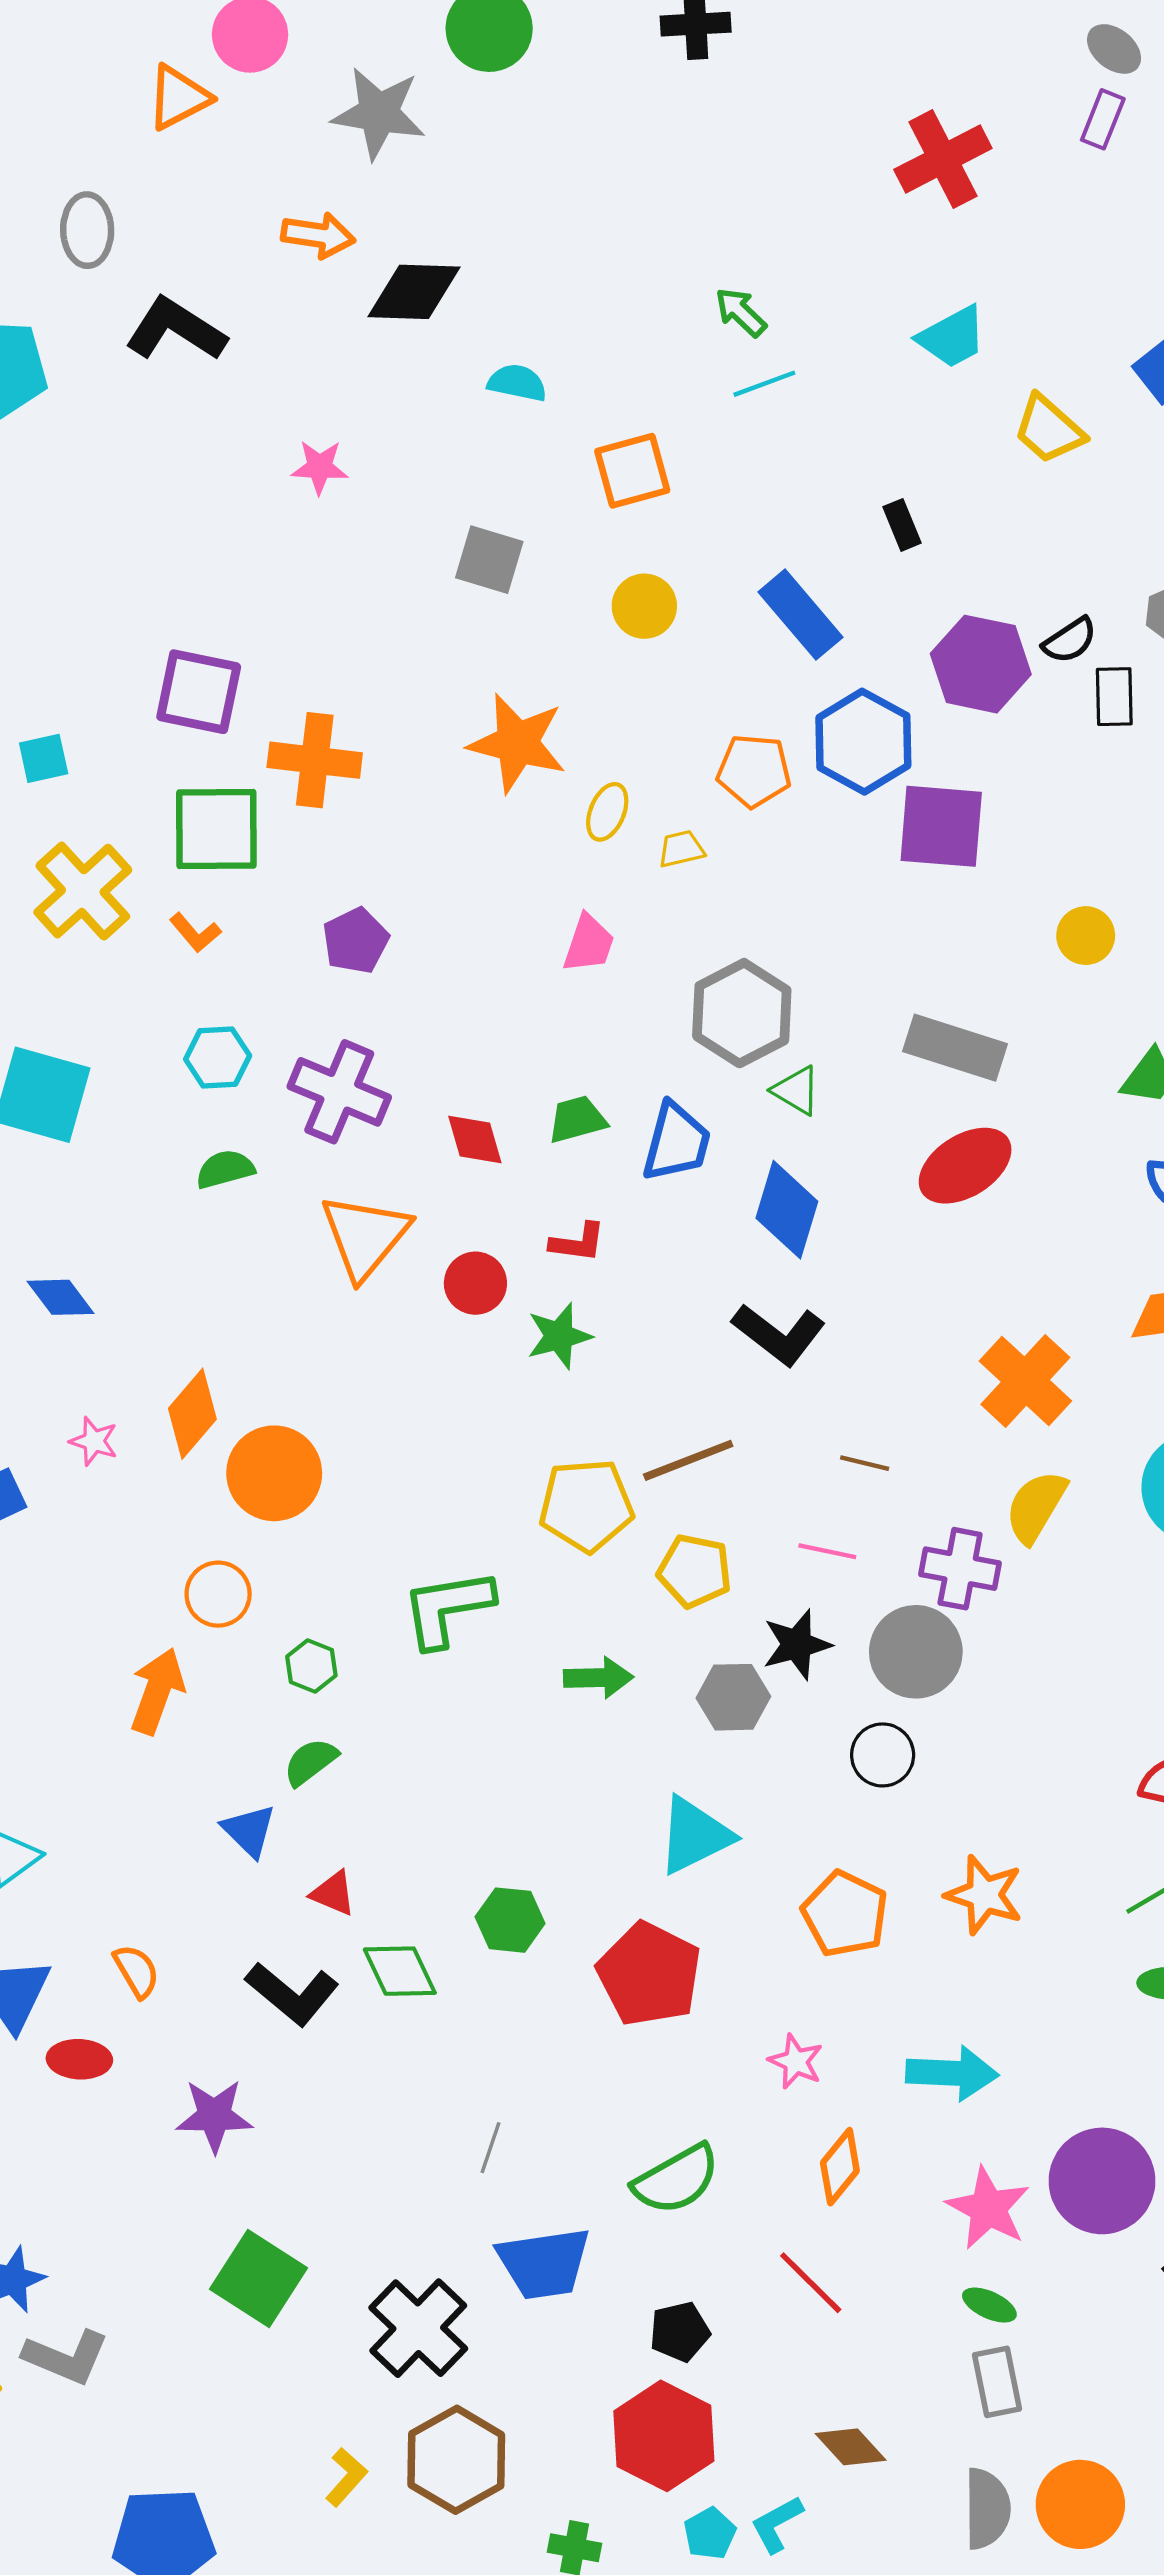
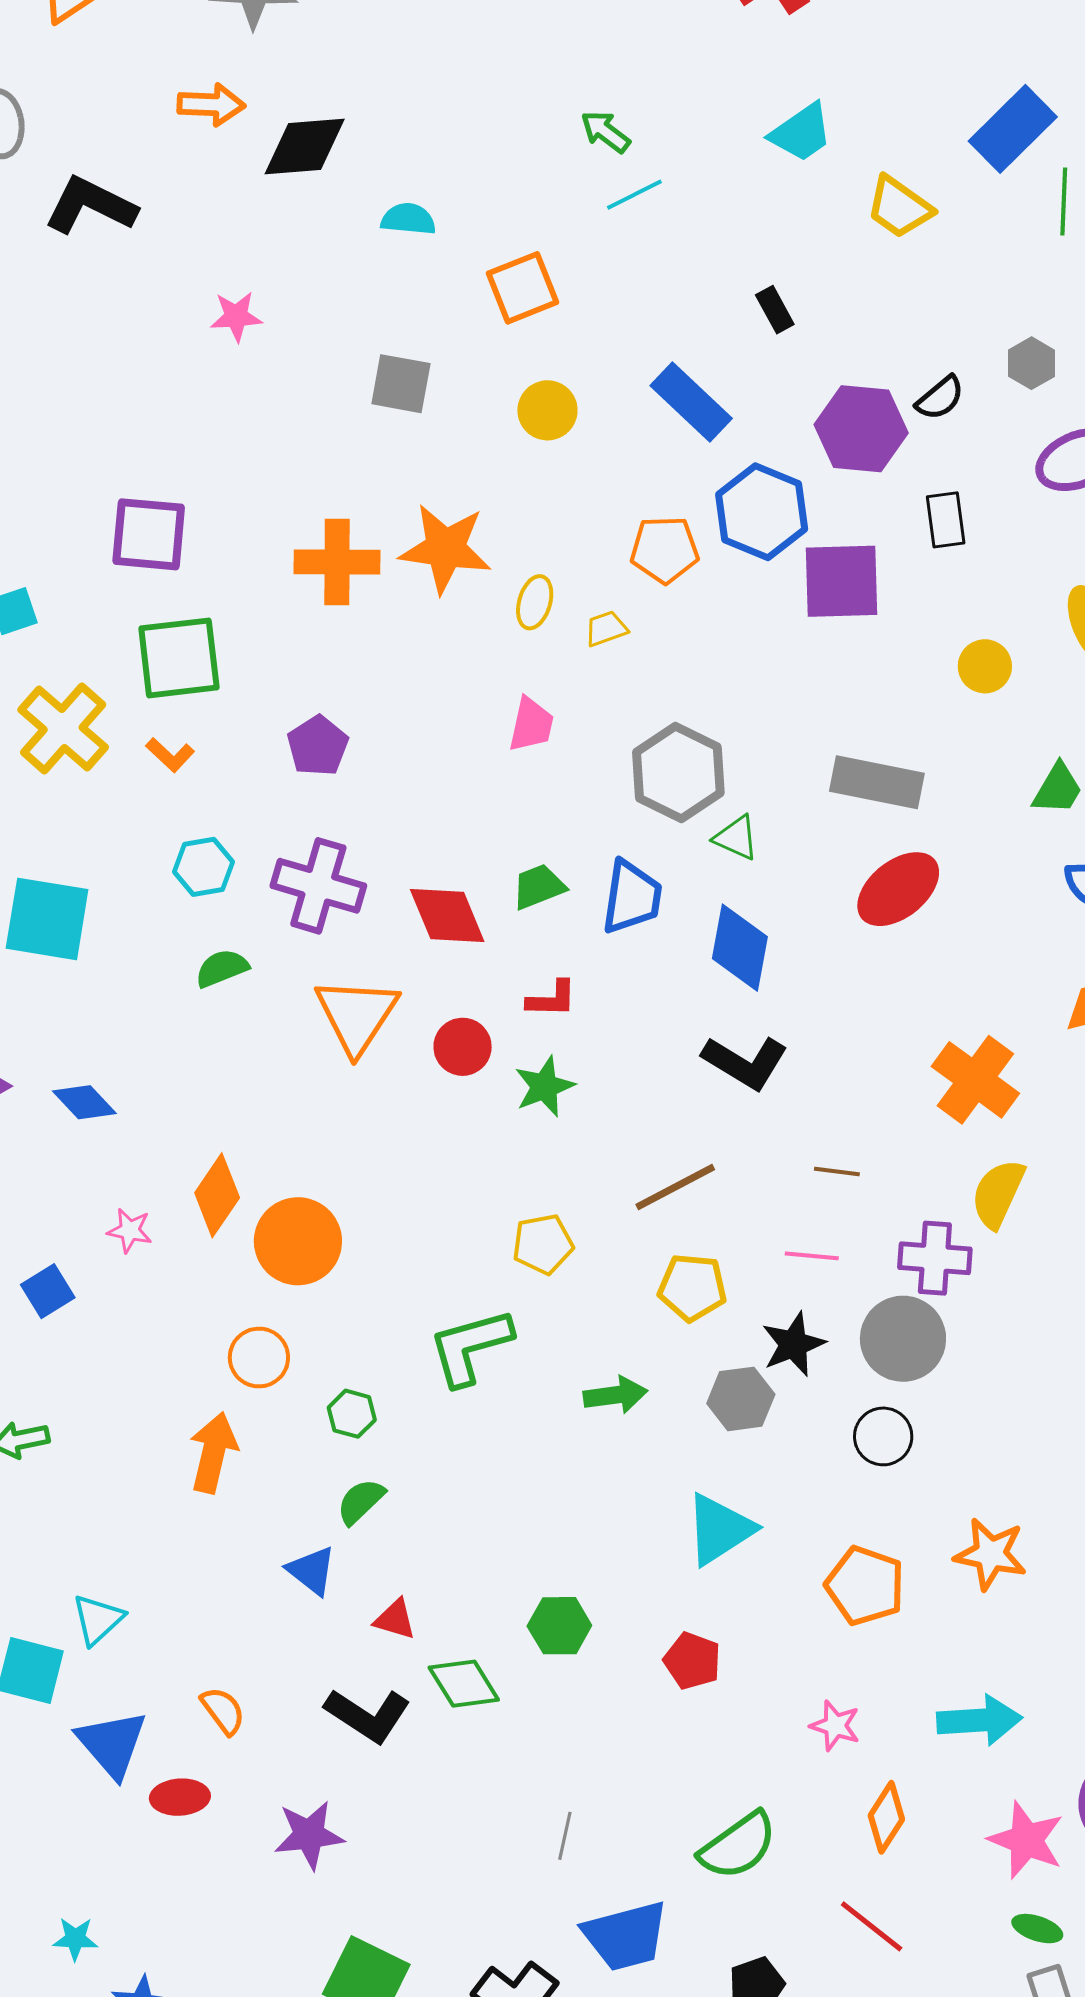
black rectangle: (1114, 697) -> (946, 520), moved
orange cross: (315, 760) -> (337, 562), moved
red diamond: (475, 1140) -> (447, 915), size x1.4
yellow pentagon: (586, 1505) -> (543, 1244), moved, size x0.7
red pentagon: (649, 1974) -> (692, 1661), size x0.6

